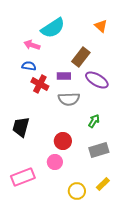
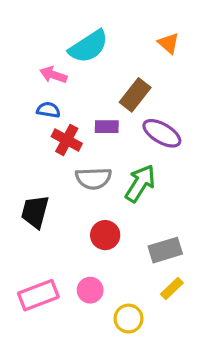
gray semicircle: (69, 99) -> (93, 178), moved
green arrow: (94, 121) -> (140, 183), moved, size x1.6
pink circle: (55, 162) -> (90, 290), moved
yellow rectangle: (103, 184) -> (172, 288), moved

